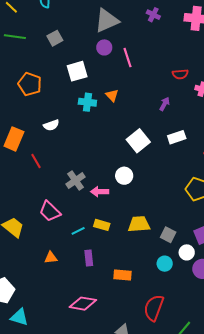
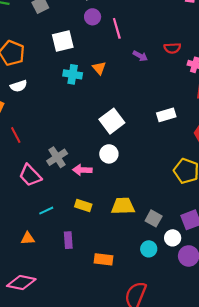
purple arrow: (165, 104) -> (140, 56), moved, turned 88
white semicircle: (51, 125) -> (19, 86), moved
white square: (138, 141) -> (112, 121), moved
pink trapezoid: (50, 211) -> (30, 175), moved
cyan line: (78, 231) -> (46, 211), moved
pink diamond: (83, 304) -> (21, 283), moved

